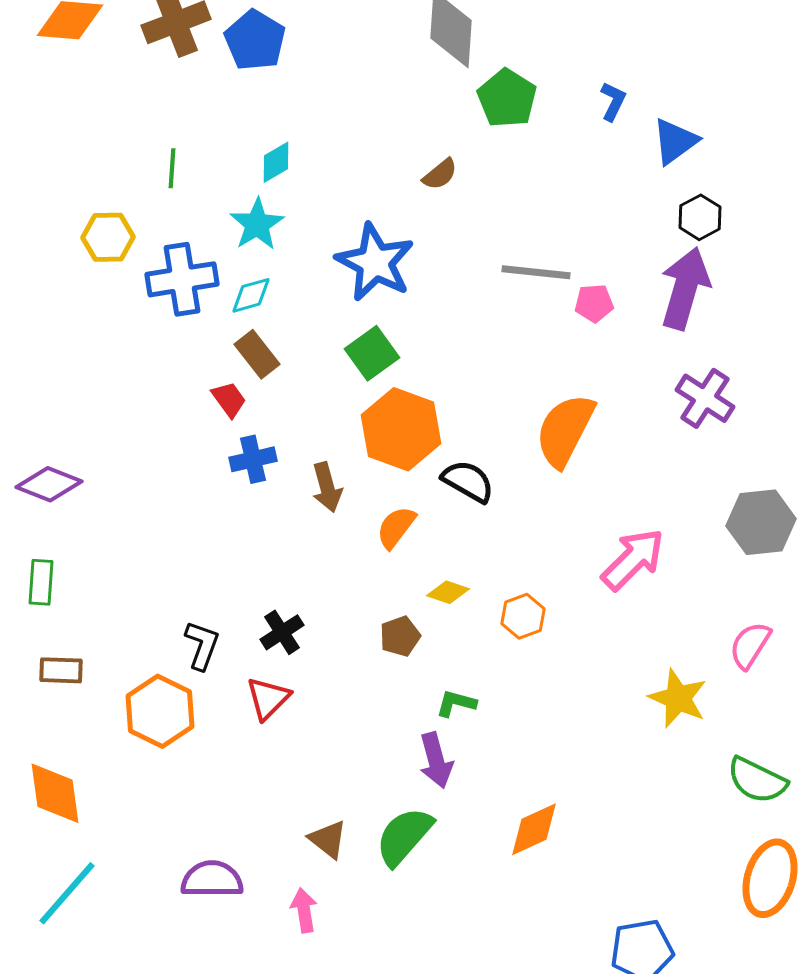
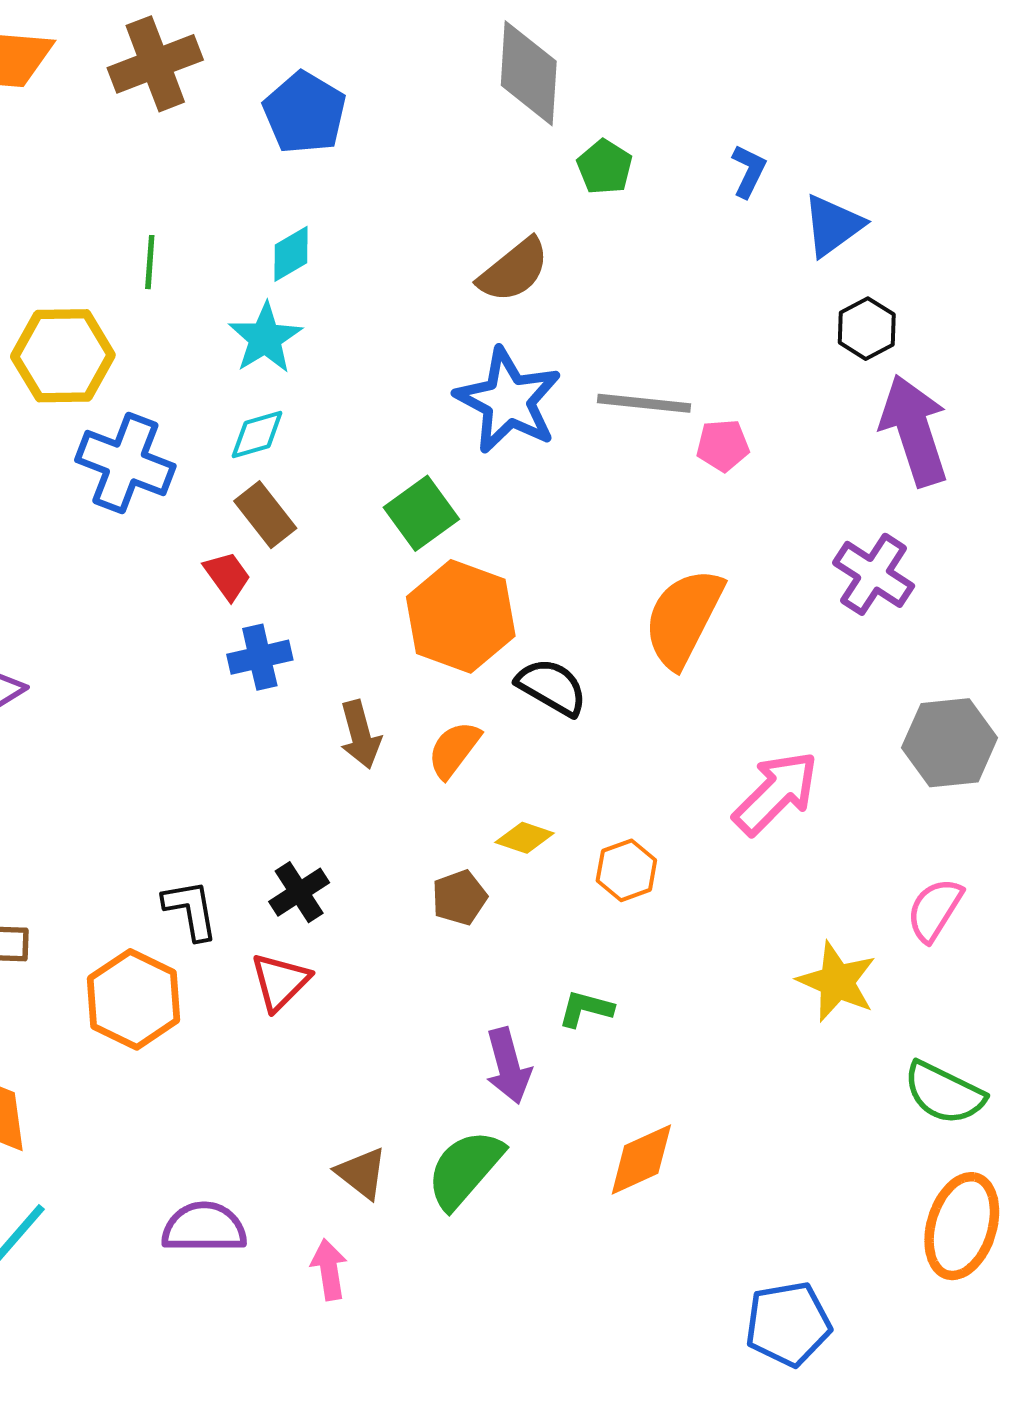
blue pentagon: (255, 40) -> (305, 113), moved
green pentagon: (507, 98) -> (605, 167), size x0.7
brown semicircle: (440, 174) -> (514, 270), size x1.5
yellow hexagon: (108, 237) -> (63, 356), size x1.4
blue star: (375, 262) -> (508, 401), moved
blue cross: (182, 279) -> (125, 463), moved, turned 30
purple arrow: (685, 288) -> (914, 430), moved, turned -34
brown arrow: (327, 487) -> (360, 735), moved
black L-shape: (202, 645) -> (191, 910), turned -30
green L-shape: (456, 703) -> (586, 1009), moved

